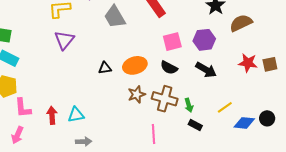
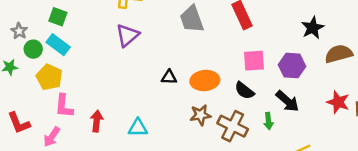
green arrow: (189, 105) -> (268, 121), moved
cyan triangle: (76, 115) -> (138, 128), moved

